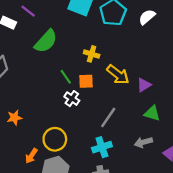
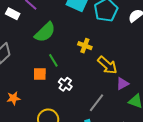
green line: (66, 77) -> (53, 60), moved
orange square: (86, 81) -> (40, 74), moved
purple triangle: (144, 85) -> (122, 84), moved

